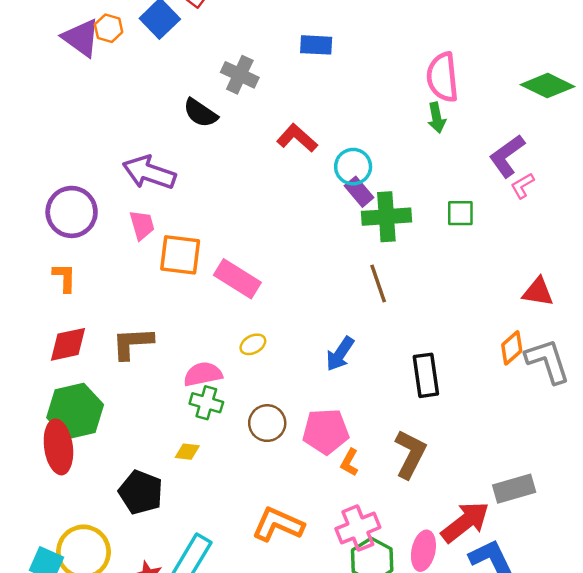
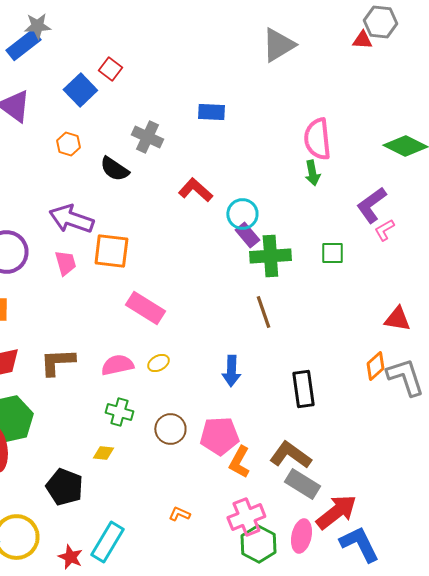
orange hexagon: (109, 28) -> (68, 144), moved
orange square: (180, 255) -> (111, 251), moved
blue arrow: (340, 354) -> (231, 371), turned -32
pink semicircle: (203, 374) -> (117, 365), moved
brown L-shape: (410, 454) -> (290, 455), turned -81
orange L-shape: (349, 462) -> (239, 462), size x1.4
gray rectangle: (514, 489) -> (302, 484), moved, turned 48
orange L-shape: (278, 524) -> (179, 514), size x0.5

